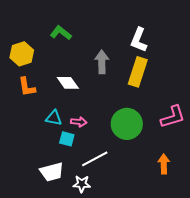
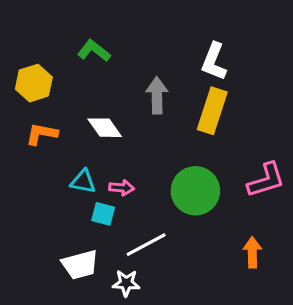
orange L-shape: (27, 87) -> (42, 134), turned 110

